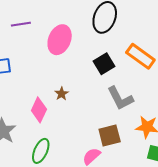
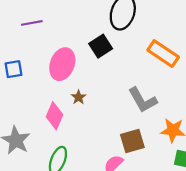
pink ellipse: (60, 40) -> (62, 64), moved
black square: (104, 64) -> (101, 46), moved

